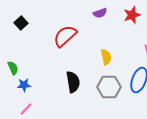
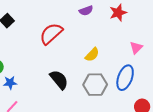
yellow semicircle: (106, 57) -> (92, 55), turned 56
black semicircle: (73, 82) -> (59, 80), turned -30

